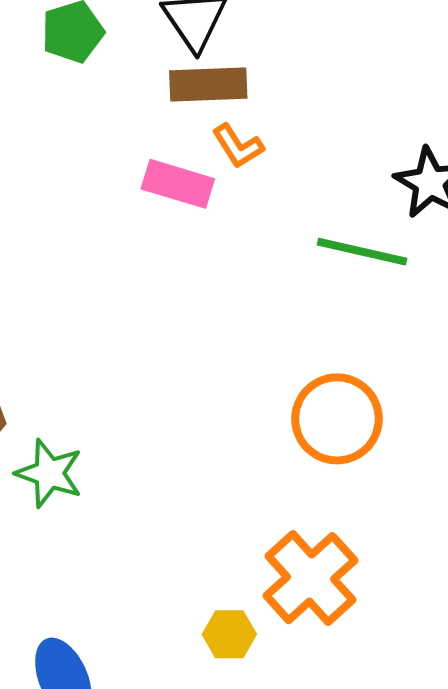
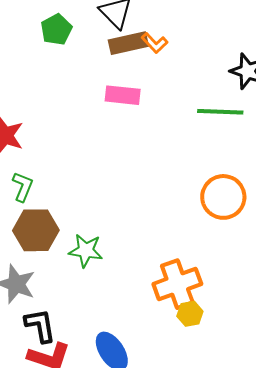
orange L-shape: (238, 146) -> (155, 43), moved
orange cross: (311, 578) -> (177, 284), moved, turned 33

